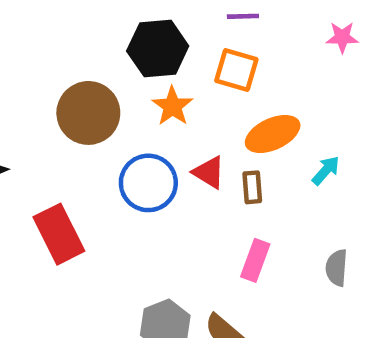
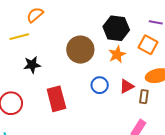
red triangle: (209, 172) -> (127, 86), turned 49
blue circle: (148, 183) -> (100, 85), size x0.7

